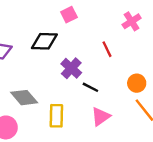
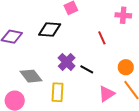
pink cross: (132, 21) -> (123, 15), turned 35
purple cross: (71, 68) -> (67, 62), moved
pink triangle: (101, 117) -> (107, 94), moved

